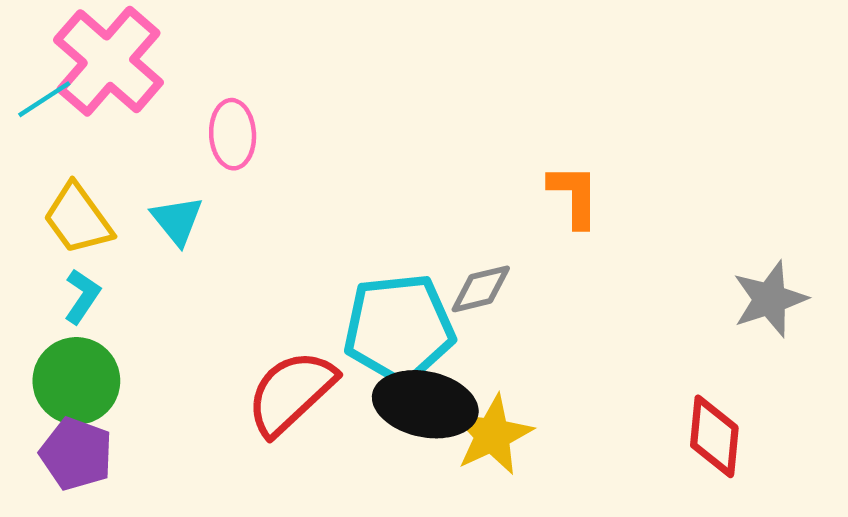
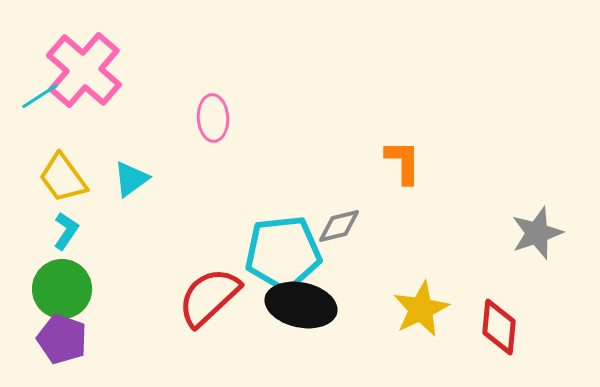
pink ellipse: (233, 134) -> (213, 118), moved
cyan triangle: (177, 220) -> (131, 179), turned 33
yellow star: (492, 435) -> (421, 309), moved

